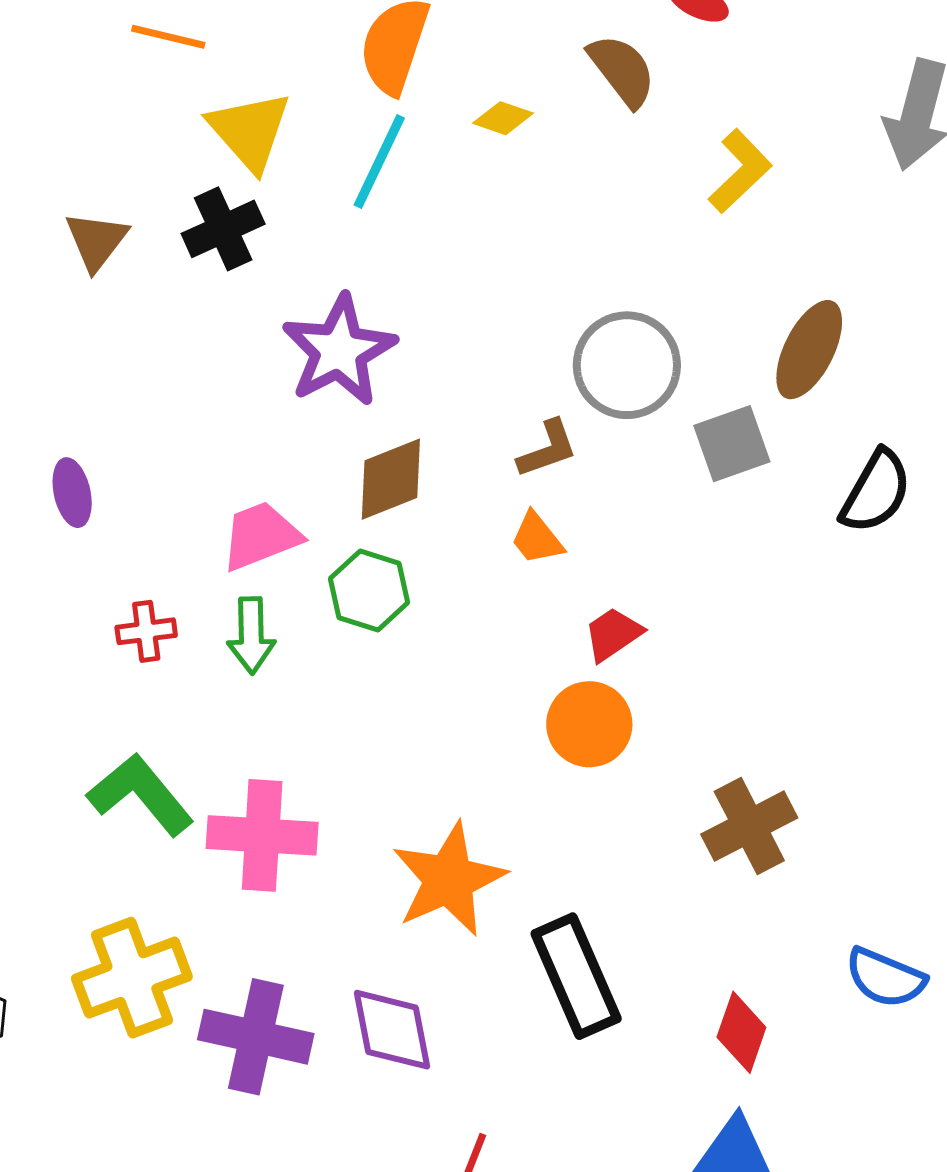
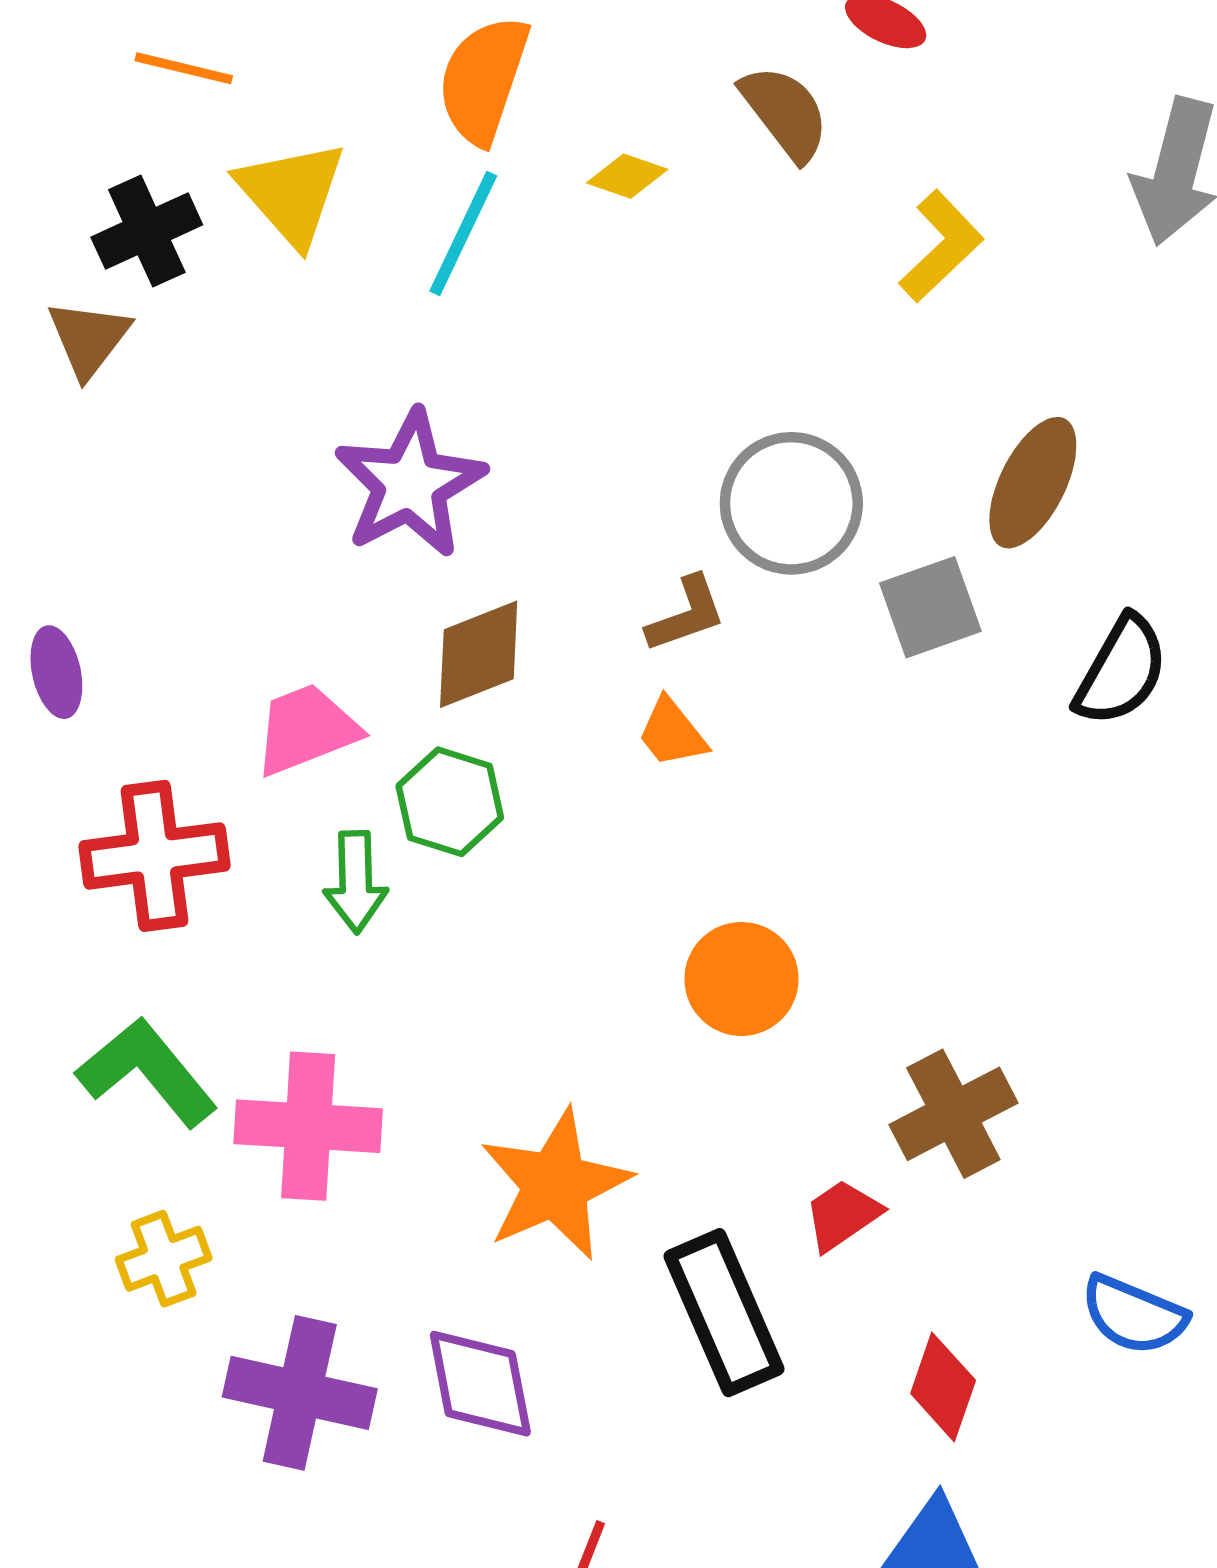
black cross: (223, 229) -> (147, 231), moved
red cross: (146, 631) -> (154, 856), size x1.8
red trapezoid: (613, 634) -> (843, 1215), moved
green arrow: (251, 635) -> (356, 882), moved
yellow cross: (132, 978) -> (164, 1259), moved, size x0.6

